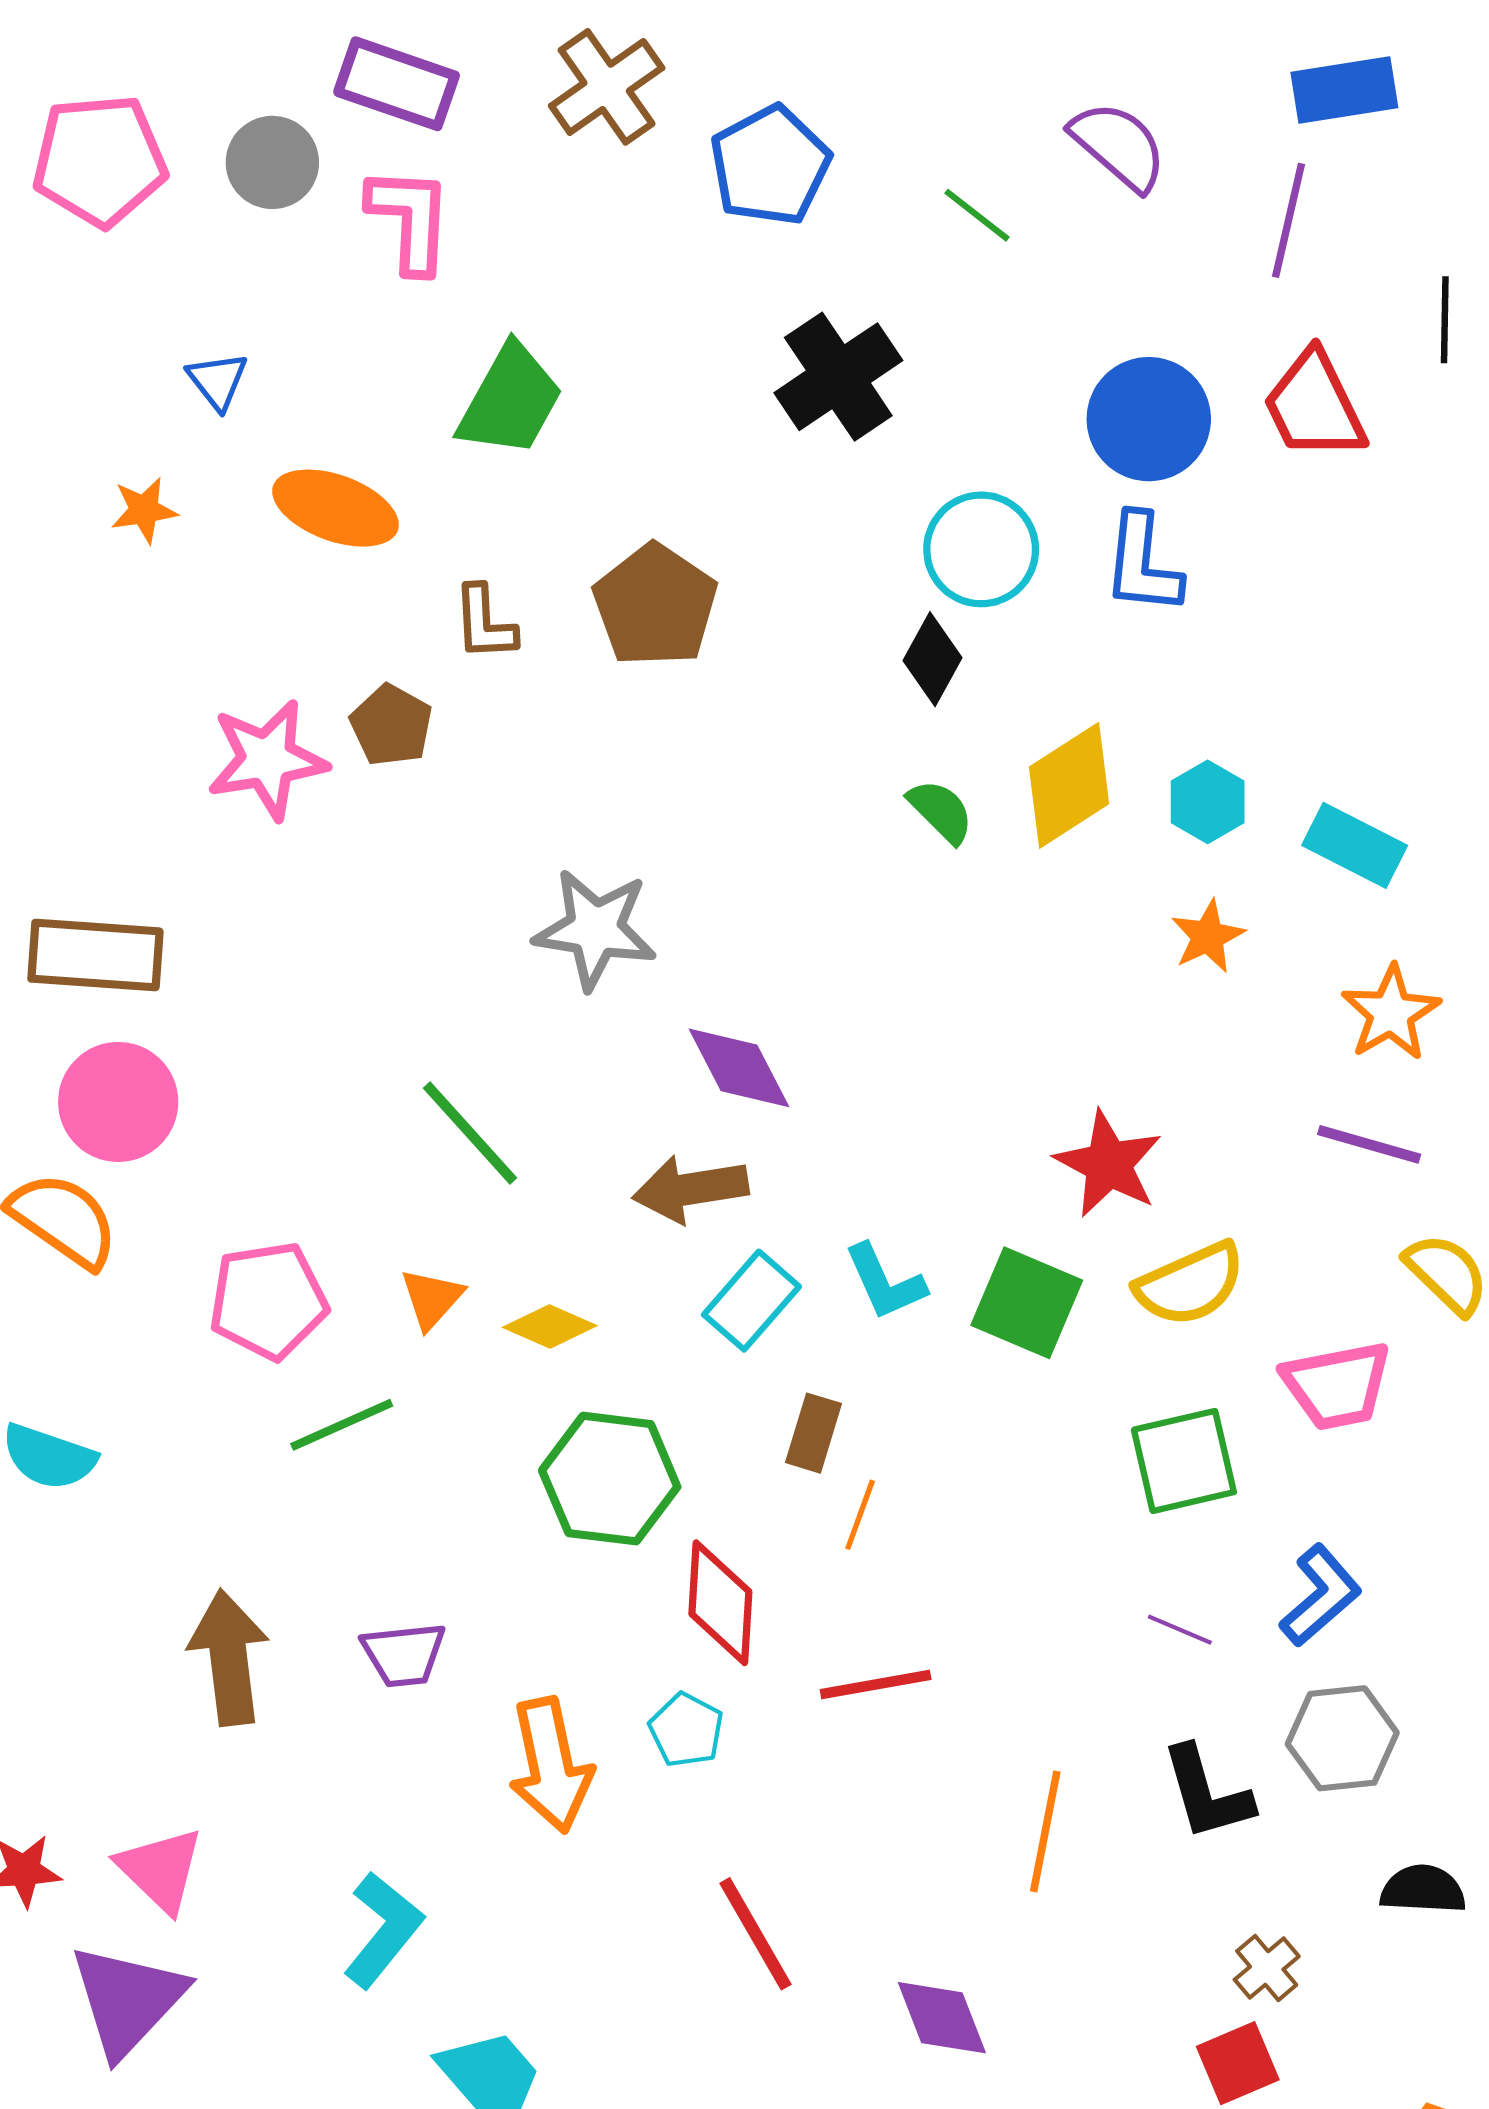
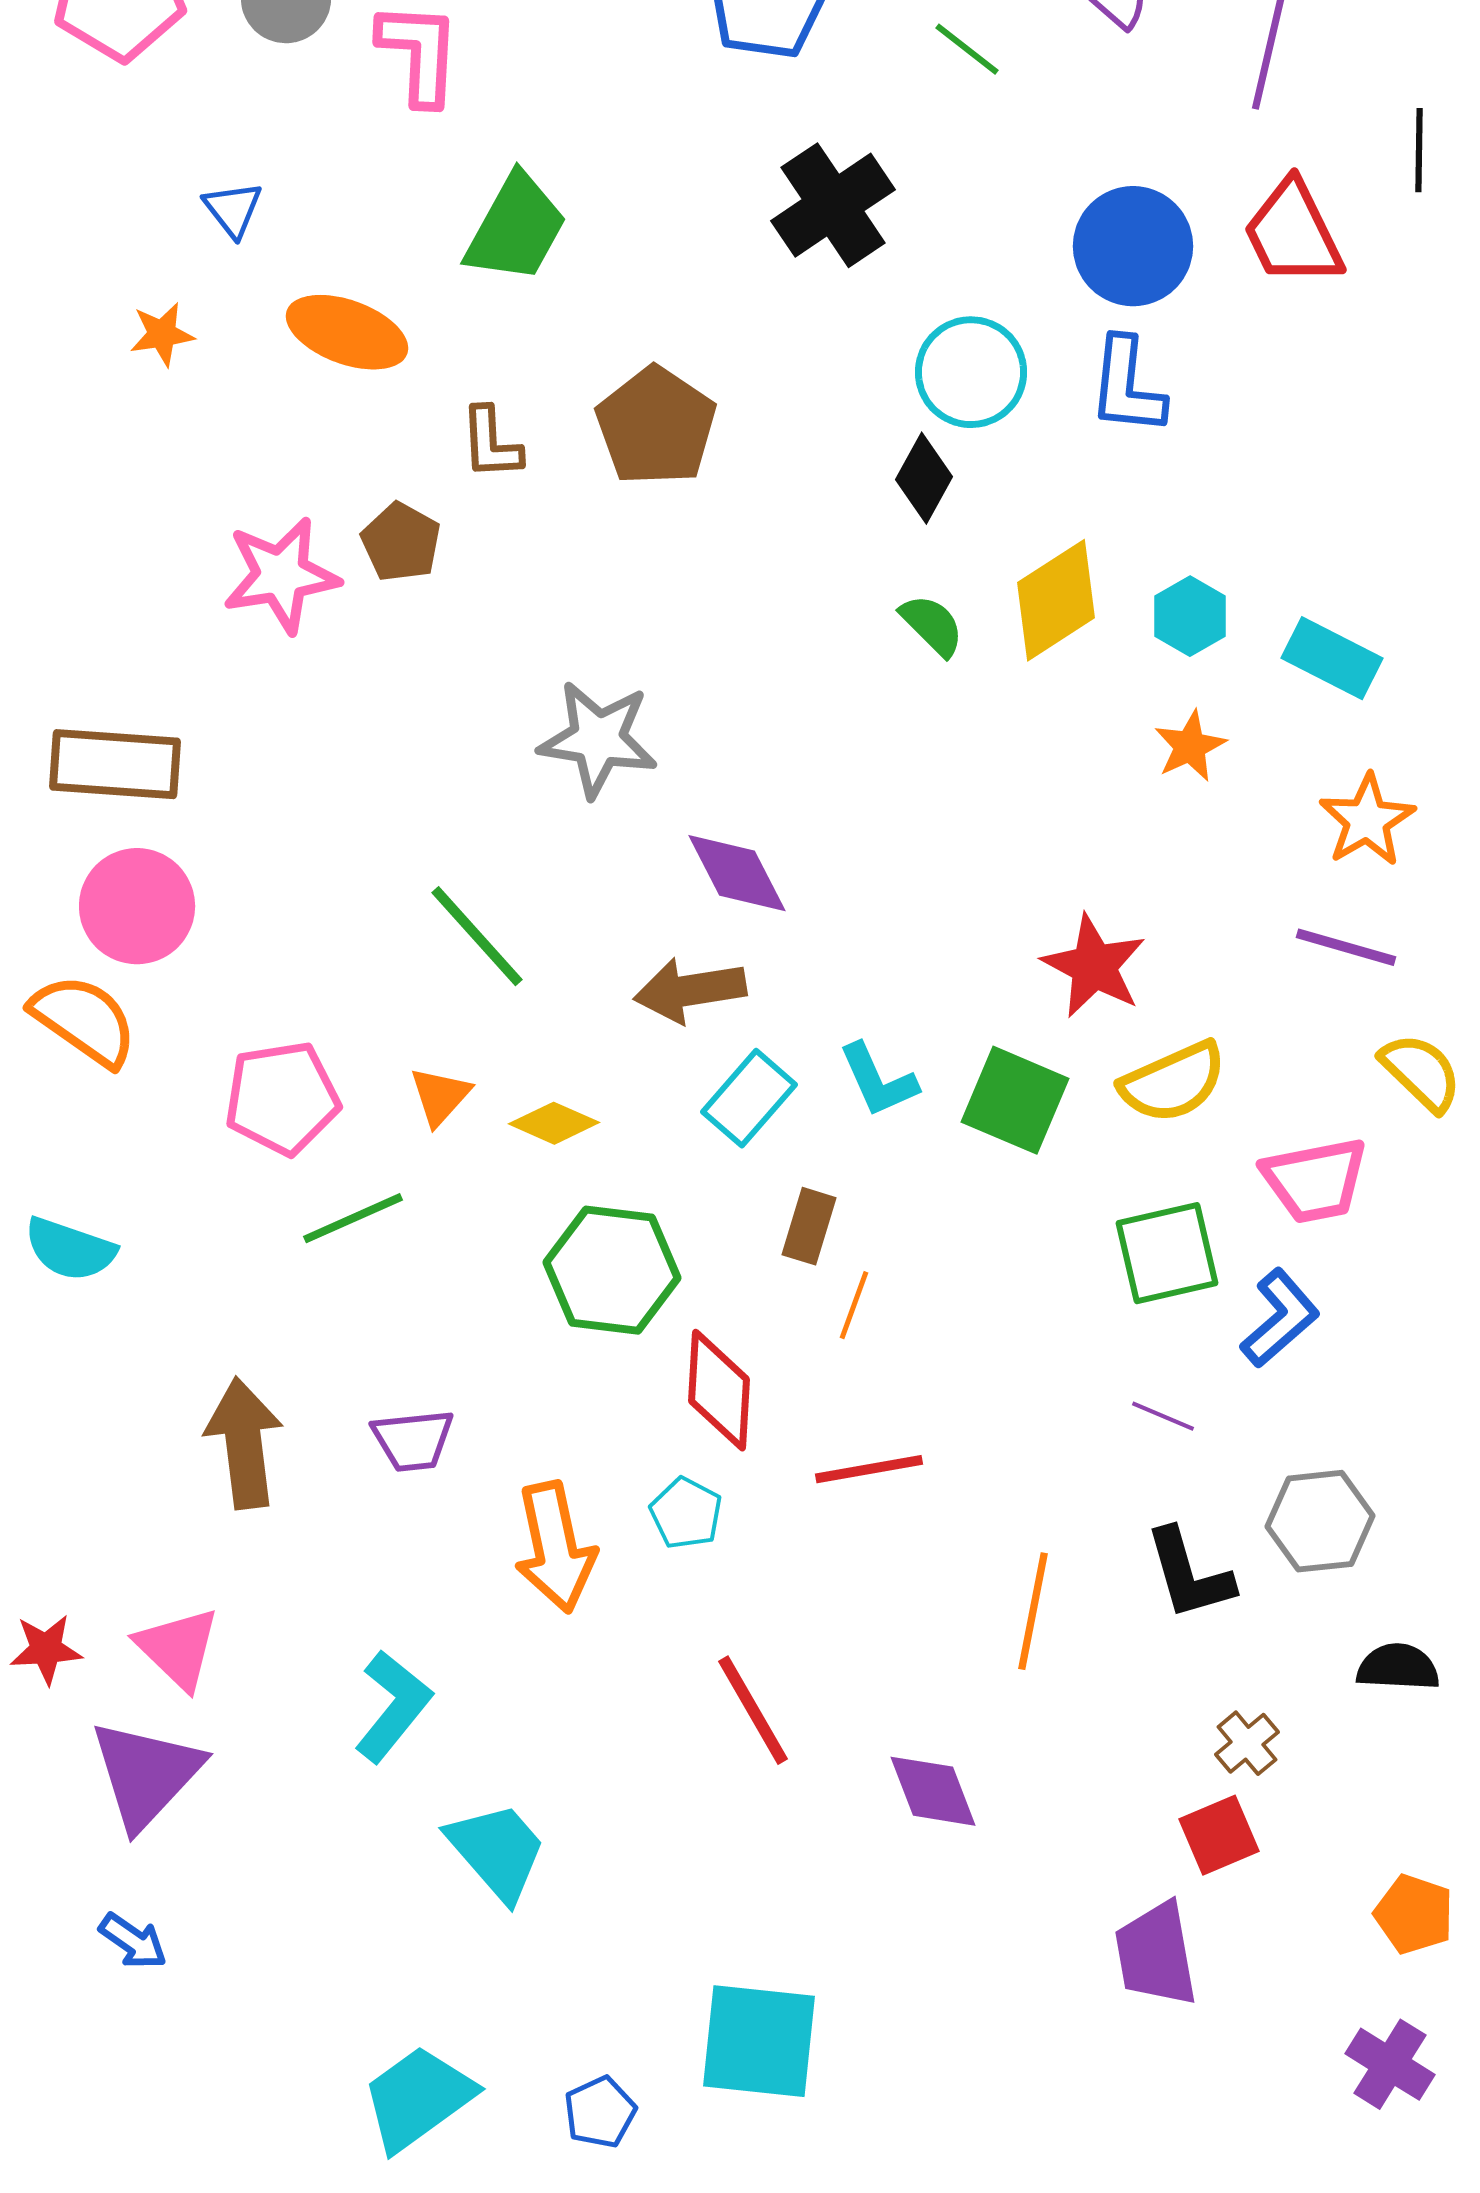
blue L-shape: (1321, 1596) -> (1280, 1318), moved

